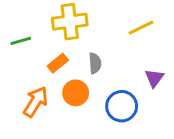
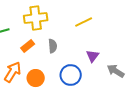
orange circle: (76, 93) -> (36, 78), moved

